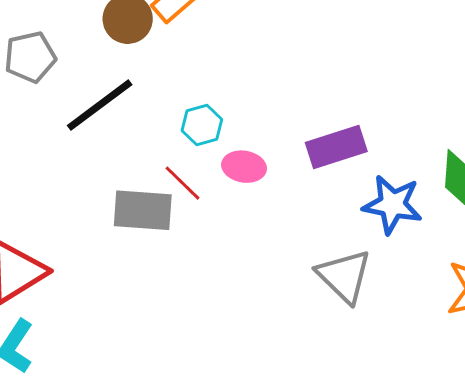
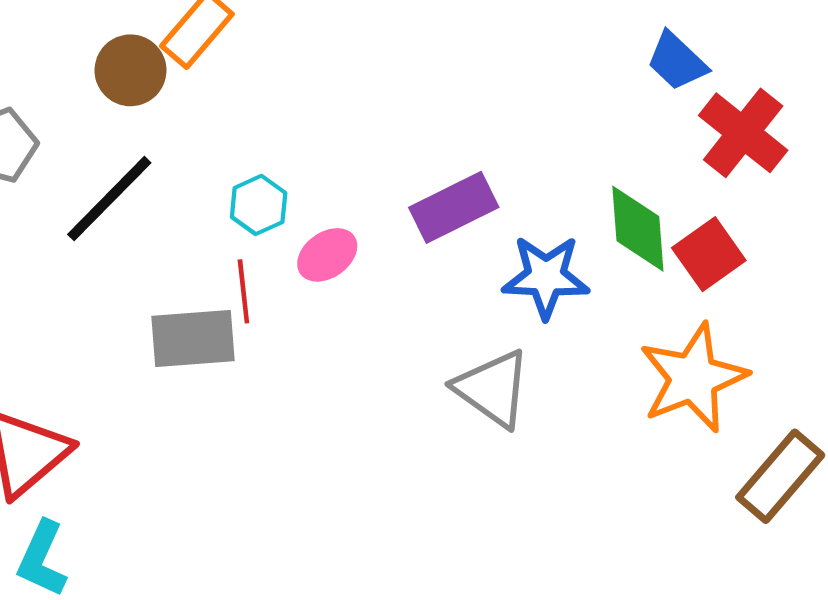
pink ellipse: (244, 167) -> (327, 255), turned -36
red line: (182, 183) -> (243, 291), turned 48

